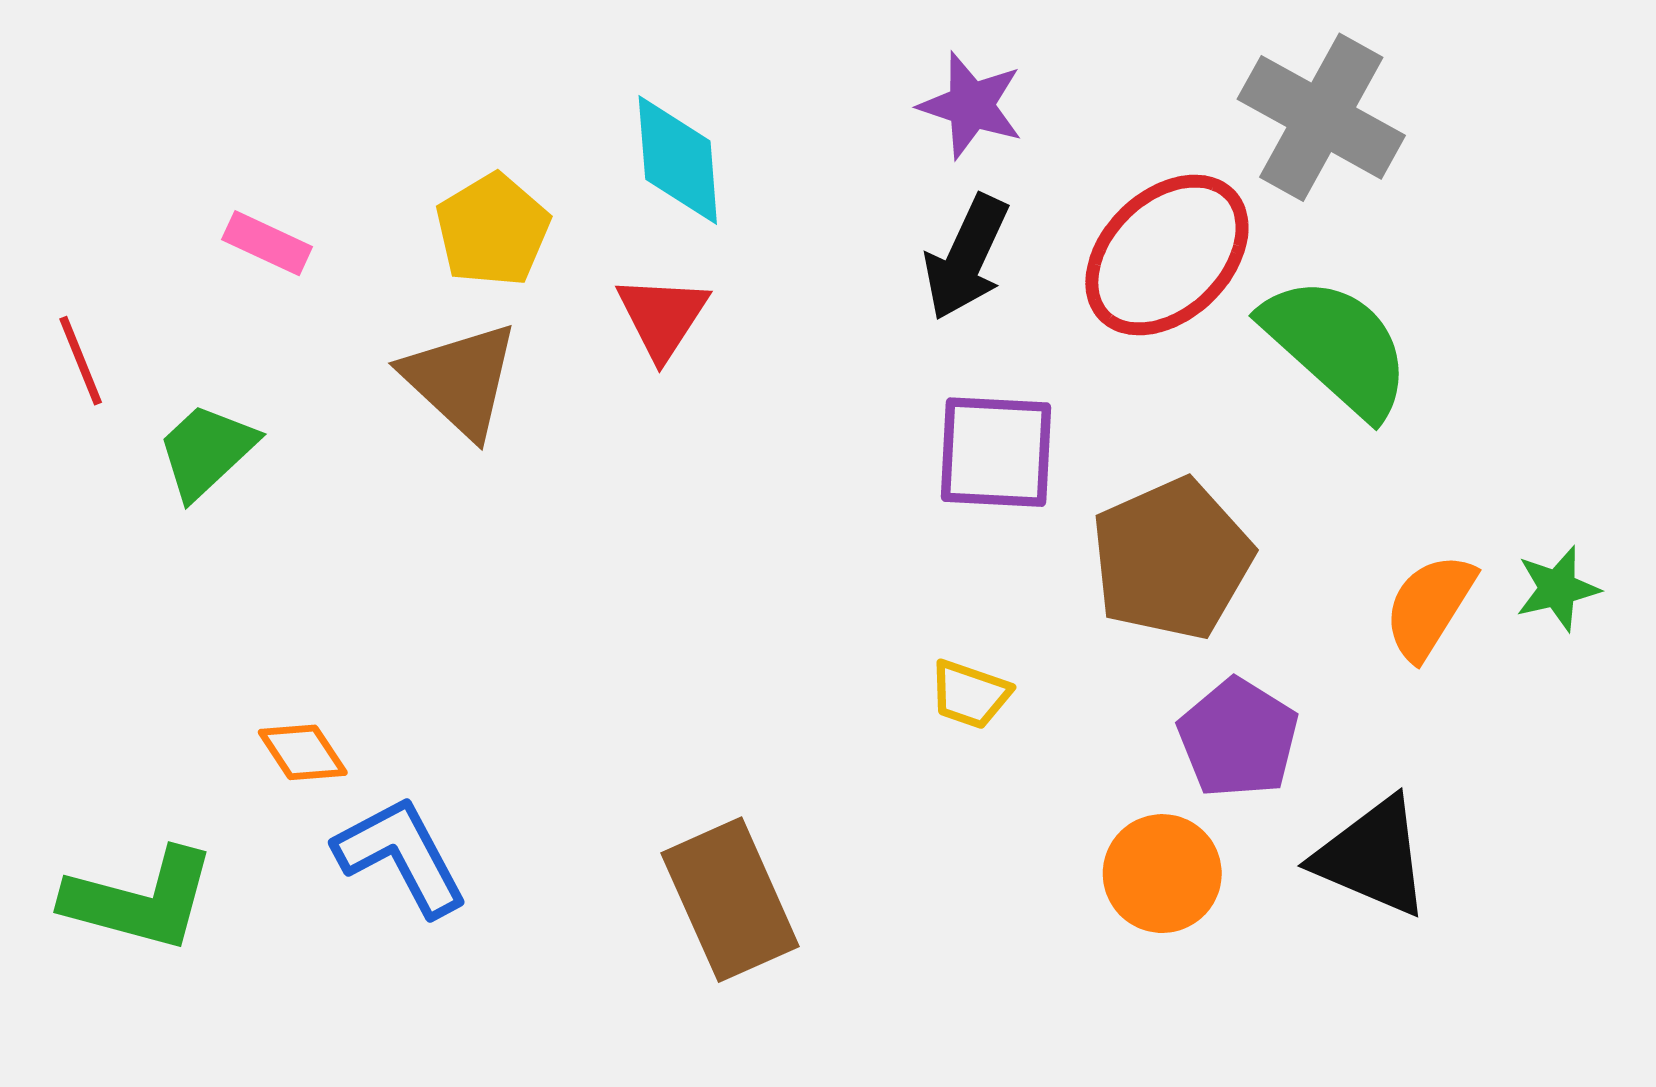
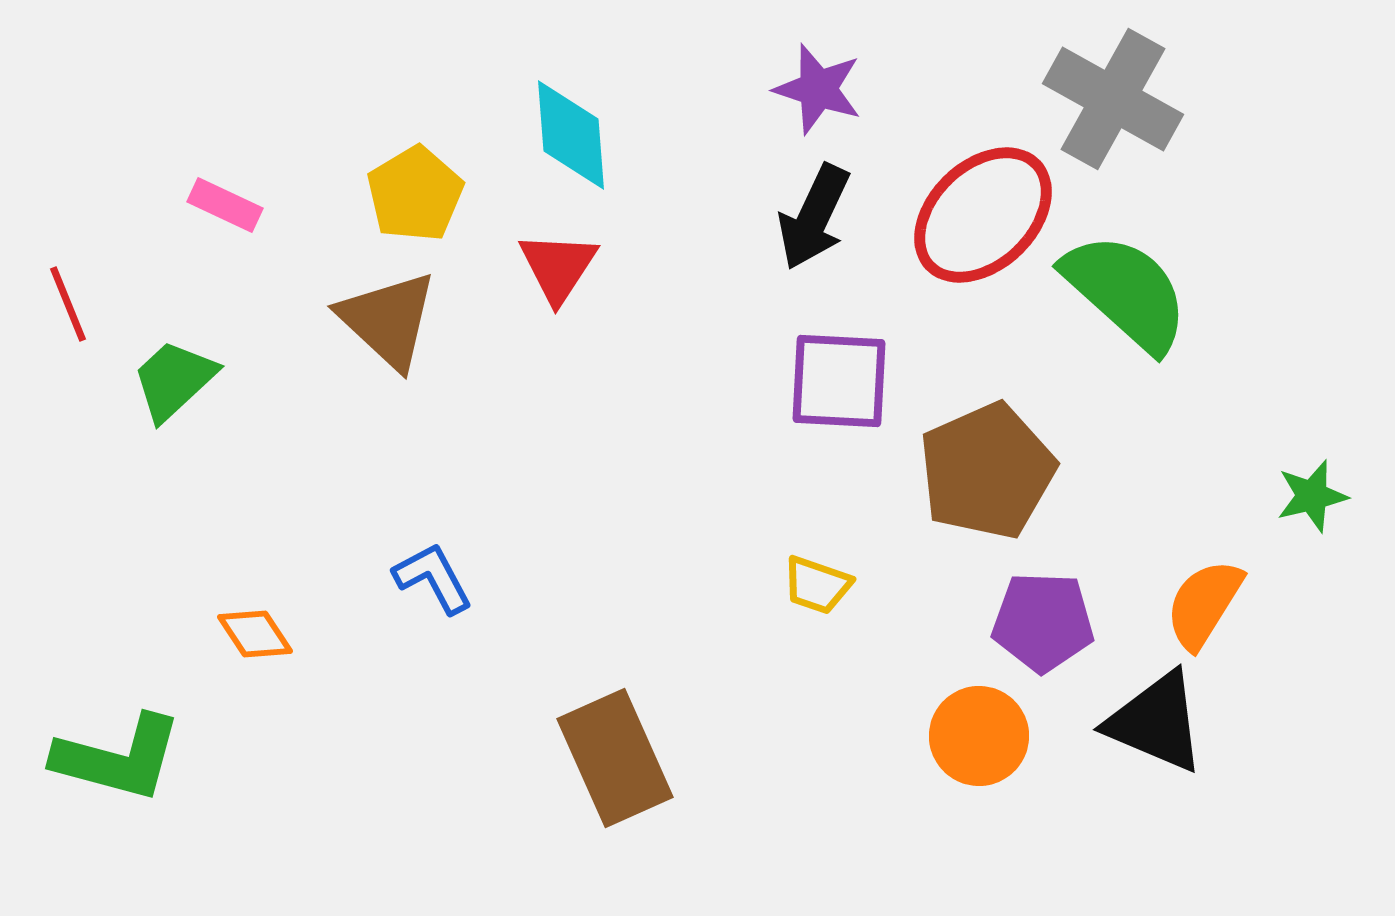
orange semicircle: (1429, 606) -> (1204, 604), moved
purple pentagon: (1238, 738) -> (1043, 622), turned -30
blue L-shape: (401, 856) -> (433, 578), moved, size x0.7

